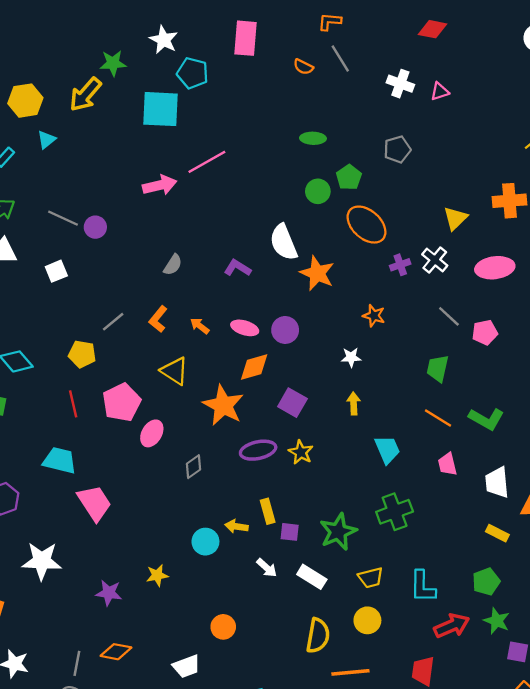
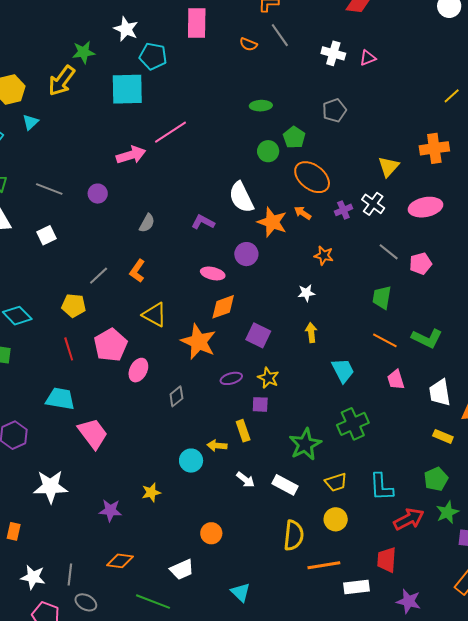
purple circle: (95, 227) -> (98, 194), moved
orange arrow: (200, 326) -> (303, 213), moved
purple circle: (285, 330) -> (246, 254), moved
purple ellipse: (258, 450) -> (231, 378), size x0.7
purple square: (290, 532) -> (260, 404), moved
green star: (497, 621) -> (447, 512), turned 30
gray line: (77, 663) -> (70, 574), moved

